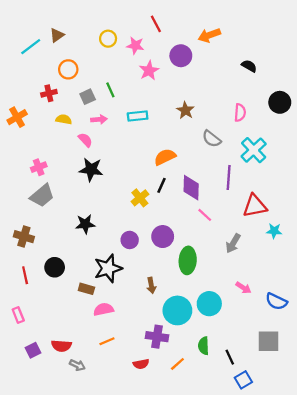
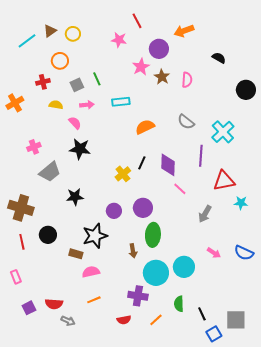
yellow circle: (108, 39) -> (73, 34), moved
pink star: (149, 71) -> (141, 67), moved
brown star: (185, 110) -> (162, 77), moved
pink semicircle: (240, 113) -> (187, 80), moved
orange semicircle: (165, 157) -> (145, 127), moved
gray trapezoid: (42, 196) -> (50, 172), moved
brown cross: (24, 237) -> (21, 208), size x1.4
green ellipse: (188, 260) -> (153, 235), moved
blue semicircle: (276, 301) -> (244, 253), moved
gray square: (268, 341) -> (236, 320), moved

